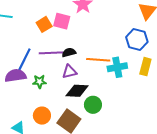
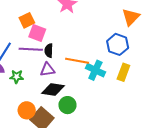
pink square: (62, 21) -> (37, 33), moved
black semicircle: (69, 52) -> (49, 51), turned -80
cyan cross: (117, 67) -> (95, 70), turned 30
orange circle: (42, 116) -> (27, 110), moved

